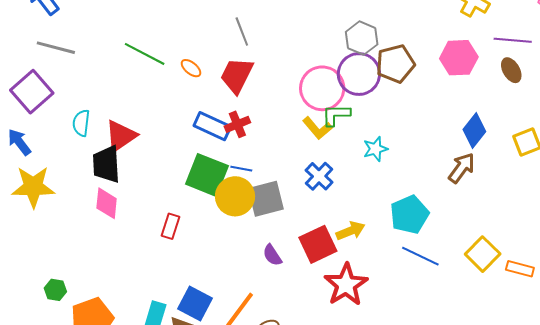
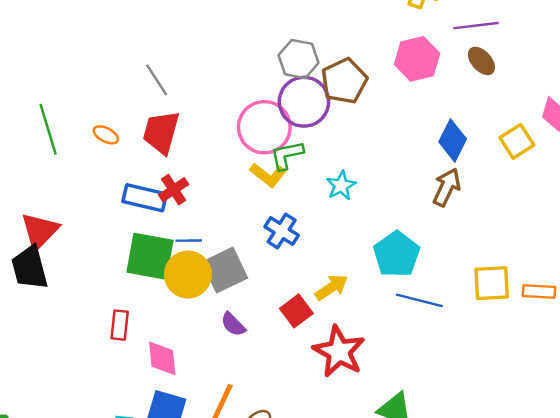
green line: (145, 54) -> (48, 129), turned 57
pink diamond: (107, 203) -> (162, 358), moved
red square: (318, 244) -> (296, 311), size x0.7
yellow square: (483, 254) -> (492, 283), turned -36
purple semicircle: (272, 255) -> (233, 324), moved

